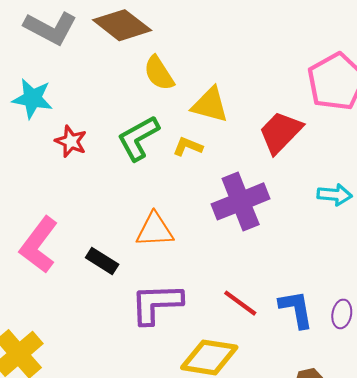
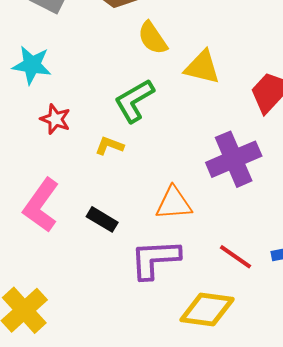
red star: (71, 141) -> (55, 119), moved
yellow L-shape: (188, 147) -> (109, 146), moved
orange triangle: (155, 230) -> (174, 203), moved

